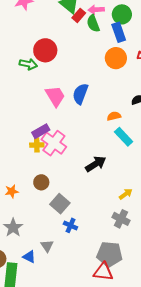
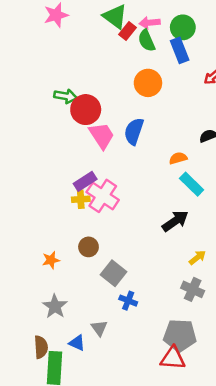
red circle: (45, 50) -> (86, 110), moved
orange circle: (116, 58) -> (148, 83), moved
black arrow: (96, 164) -> (175, 221), moved

